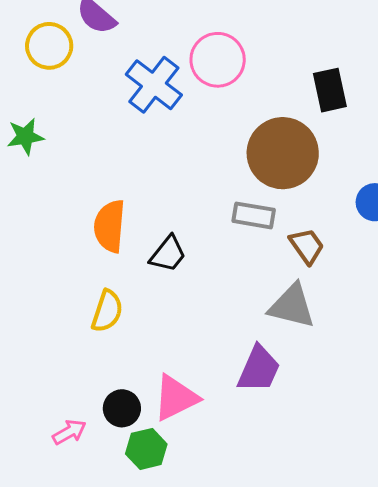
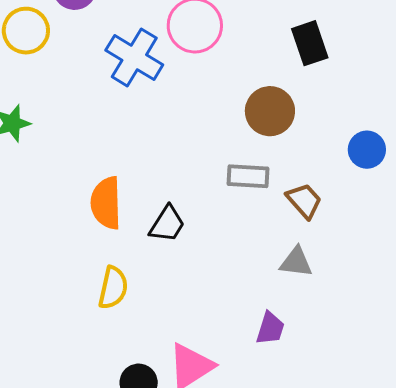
brown circle: (283, 153) -> (270, 111), size x0.7
gray triangle: (292, 306) -> (296, 262), size x0.7
purple trapezoid: (259, 369) -> (270, 328), size x0.7

